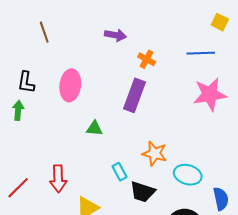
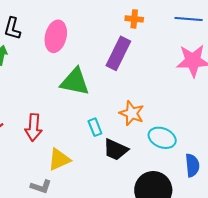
orange cross: (147, 59) -> (134, 19), turned -30
green triangle: (94, 128) -> (75, 82), size x1.8

